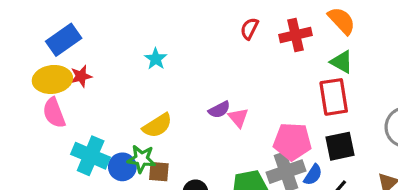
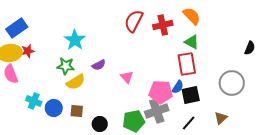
red semicircle: (249, 29) -> (134, 21), size x1.6
cyan star: (156, 59) -> (75, 40), size x1.5
purple semicircle: (219, 110) -> (99, 65), moved
cyan cross: (91, 156) -> (34, 101), size x0.7
green star: (141, 159) -> (66, 66), moved
blue semicircle: (313, 175) -> (178, 87), moved

